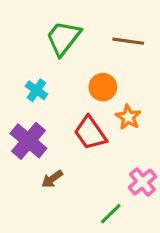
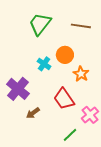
cyan cross: (36, 90) -> (44, 64), moved
red trapezoid: (90, 133) -> (64, 99), moved

